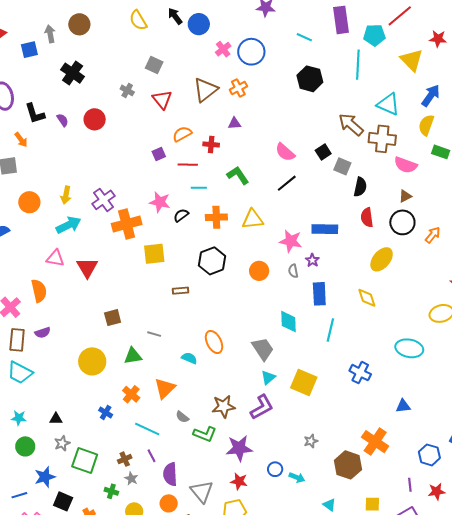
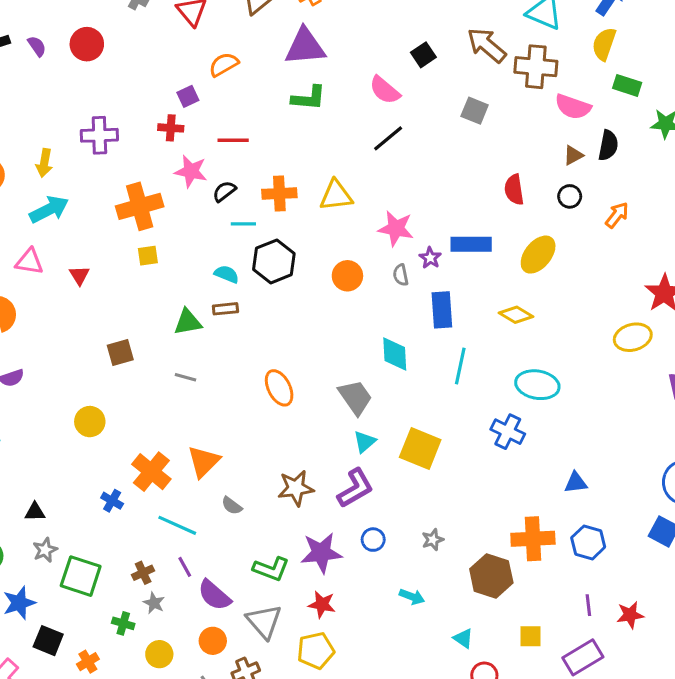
purple triangle: (234, 123) -> (305, 47), size x2.0
red cross: (211, 144) -> (171, 128), moved
black square: (323, 152) -> (423, 55), moved
red line: (188, 165) -> (233, 140), moved
green L-shape: (238, 175) -> (309, 98), moved, turned 130
black semicircle: (360, 187) -> (608, 145), moved
cyan line: (199, 188) -> (243, 224), moved
purple cross: (103, 200) -> (99, 135), moved, turned 35
black circle: (402, 222) -> (570, 196), size x0.6
blue rectangle: (325, 229) -> (471, 244), moved
yellow square: (154, 254) -> (148, 256), moved, size x0.6
red triangle: (87, 268) -> (79, 275), size x0.6
yellow diamond: (367, 298) -> (516, 315), turned -40
cyan ellipse: (409, 348) -> (537, 385), moved
green triangle: (133, 356) -> (188, 322), moved
cyan semicircle: (189, 358) -> (227, 274), moved
yellow circle: (92, 361) -> (90, 422), size x0.7
orange cross: (131, 394) -> (151, 472), size x1.4
green L-shape: (205, 434) -> (271, 569), moved
orange cross: (375, 442) -> (533, 539), turned -36
blue hexagon: (429, 455) -> (588, 542), moved
blue circle: (275, 469) -> (373, 540), moved
purple semicircle: (170, 474) -> (214, 595), turned -45

